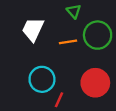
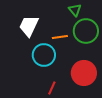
green triangle: (74, 11) -> (75, 10), moved
cyan circle: (42, 79) -> (44, 55), moved

